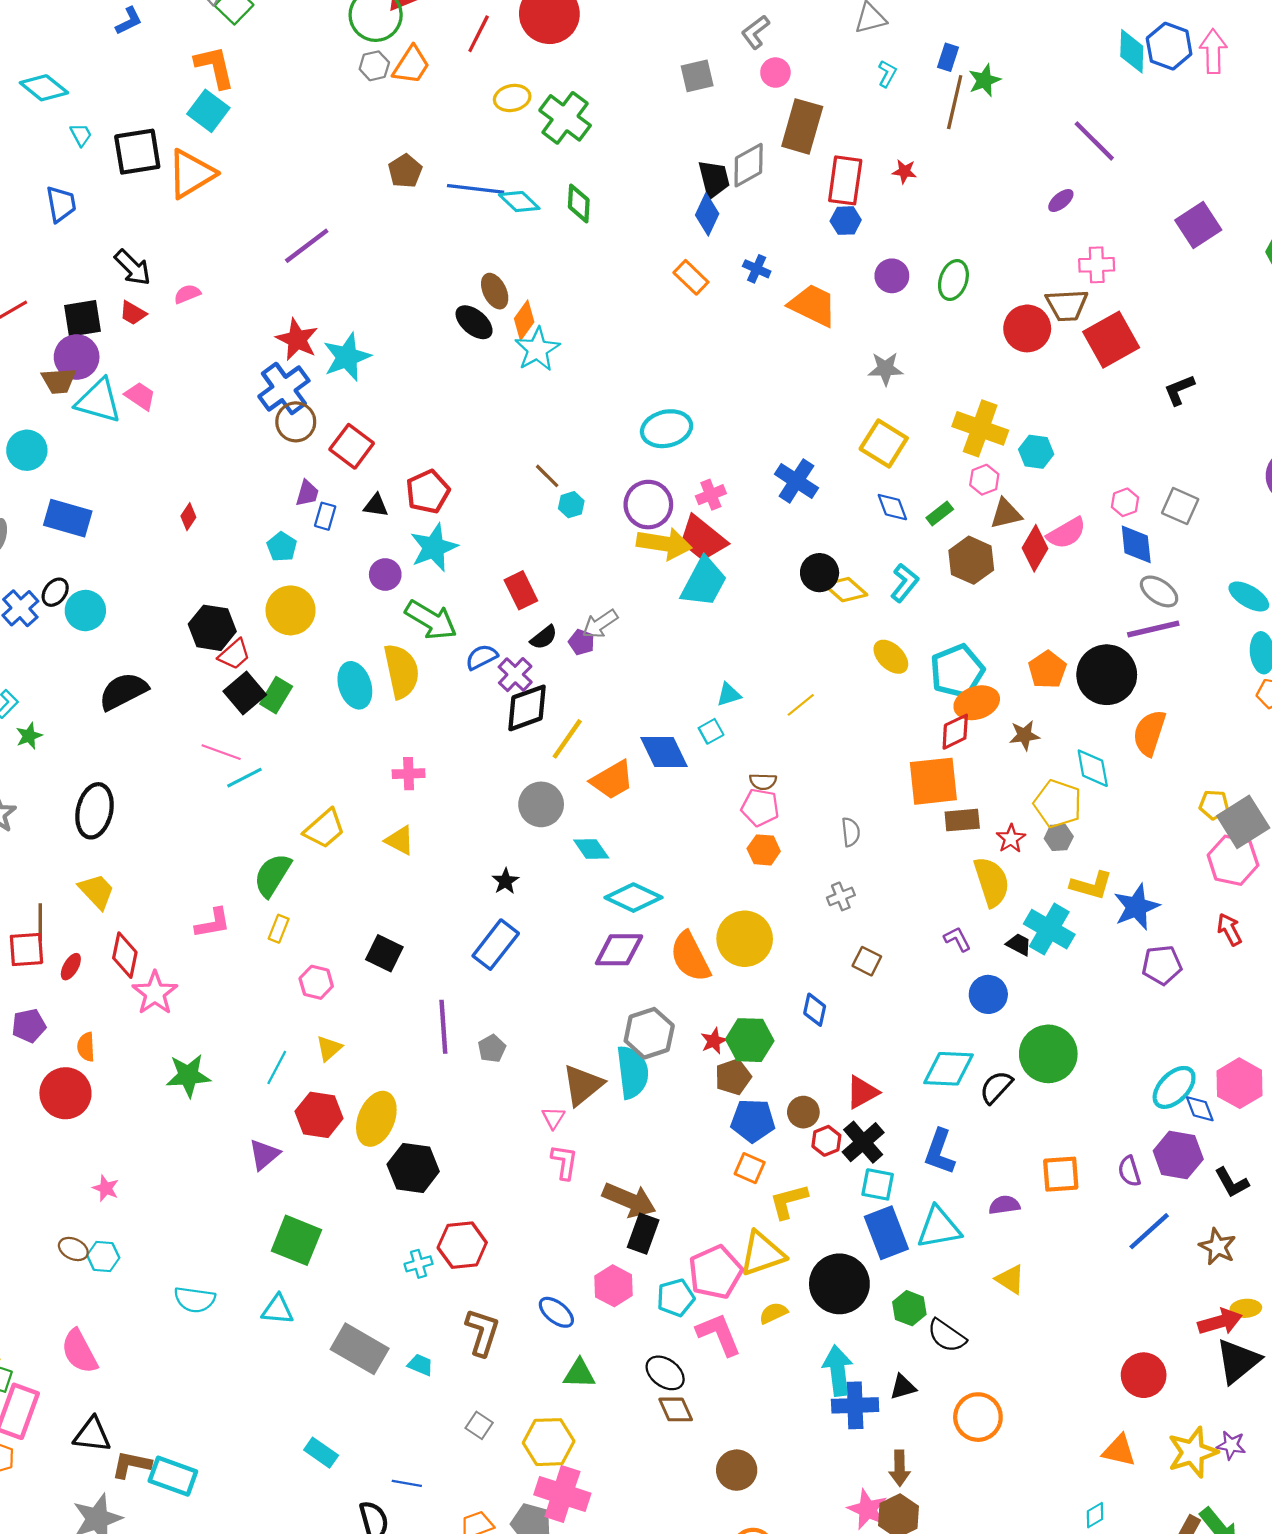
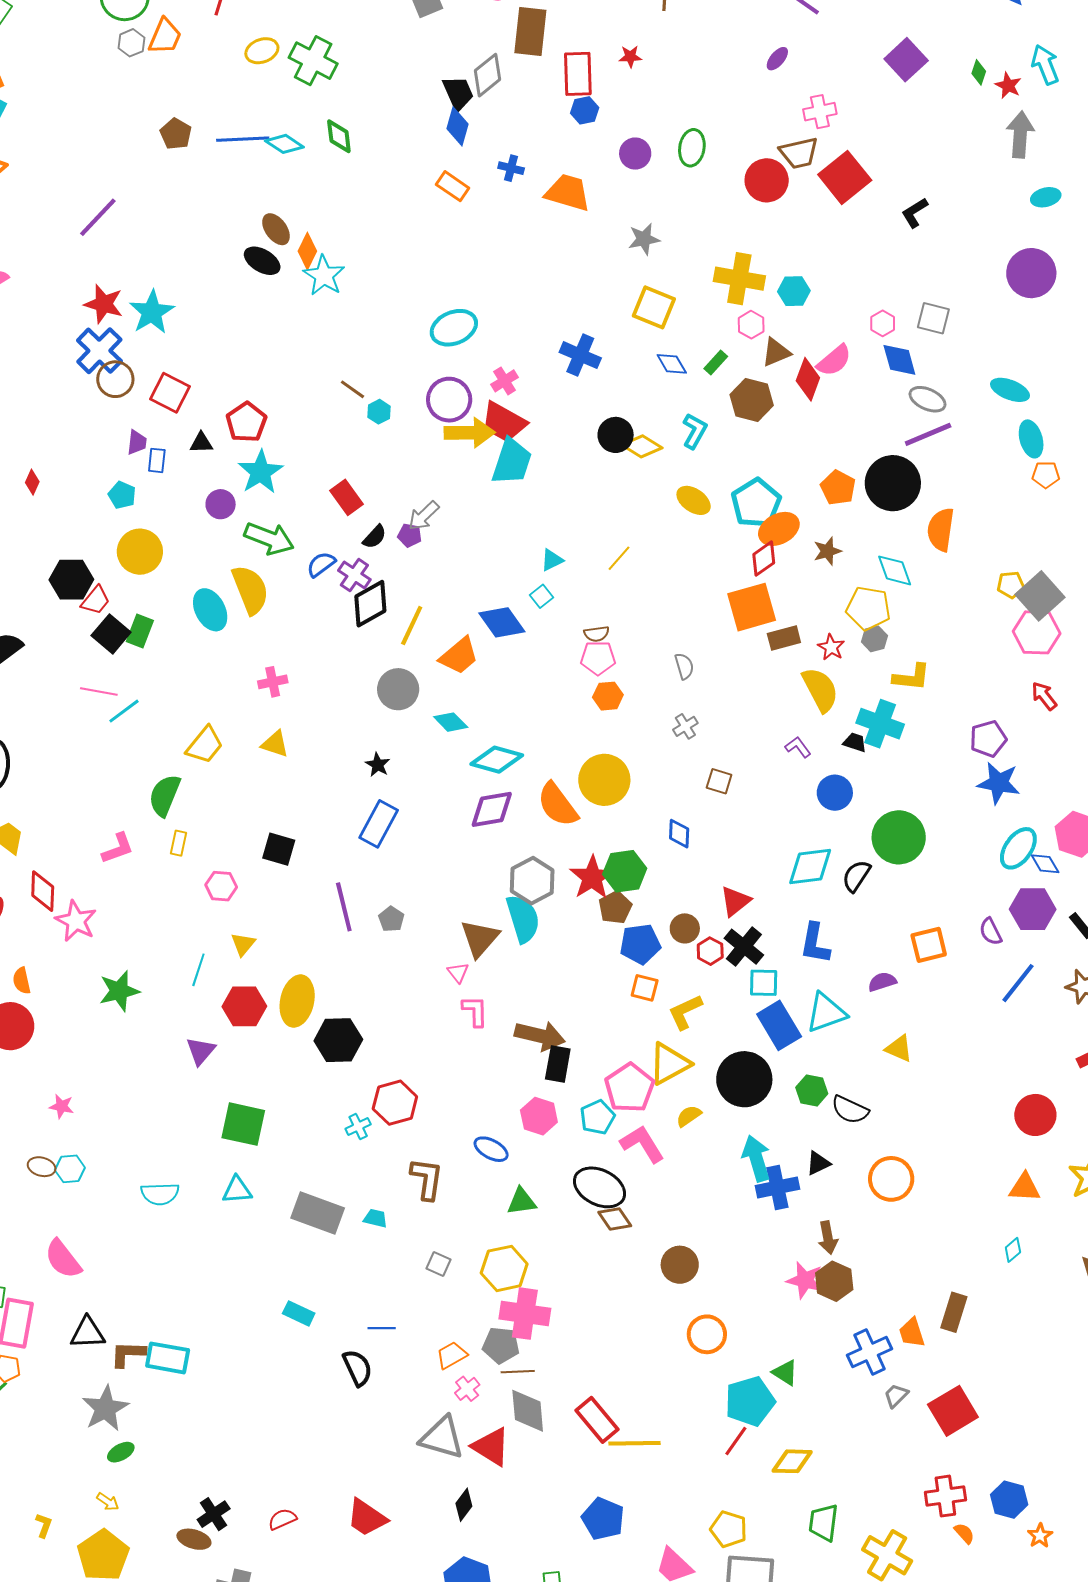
blue star: (1136, 907) -> (999, 783), moved, turned -30
red star: (714, 1041) -> (592, 878), size x1.8
black ellipse: (665, 1373) -> (599, 1187), size x1.4

